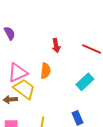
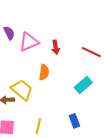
pink triangle: (18, 73) -> (29, 42), moved

